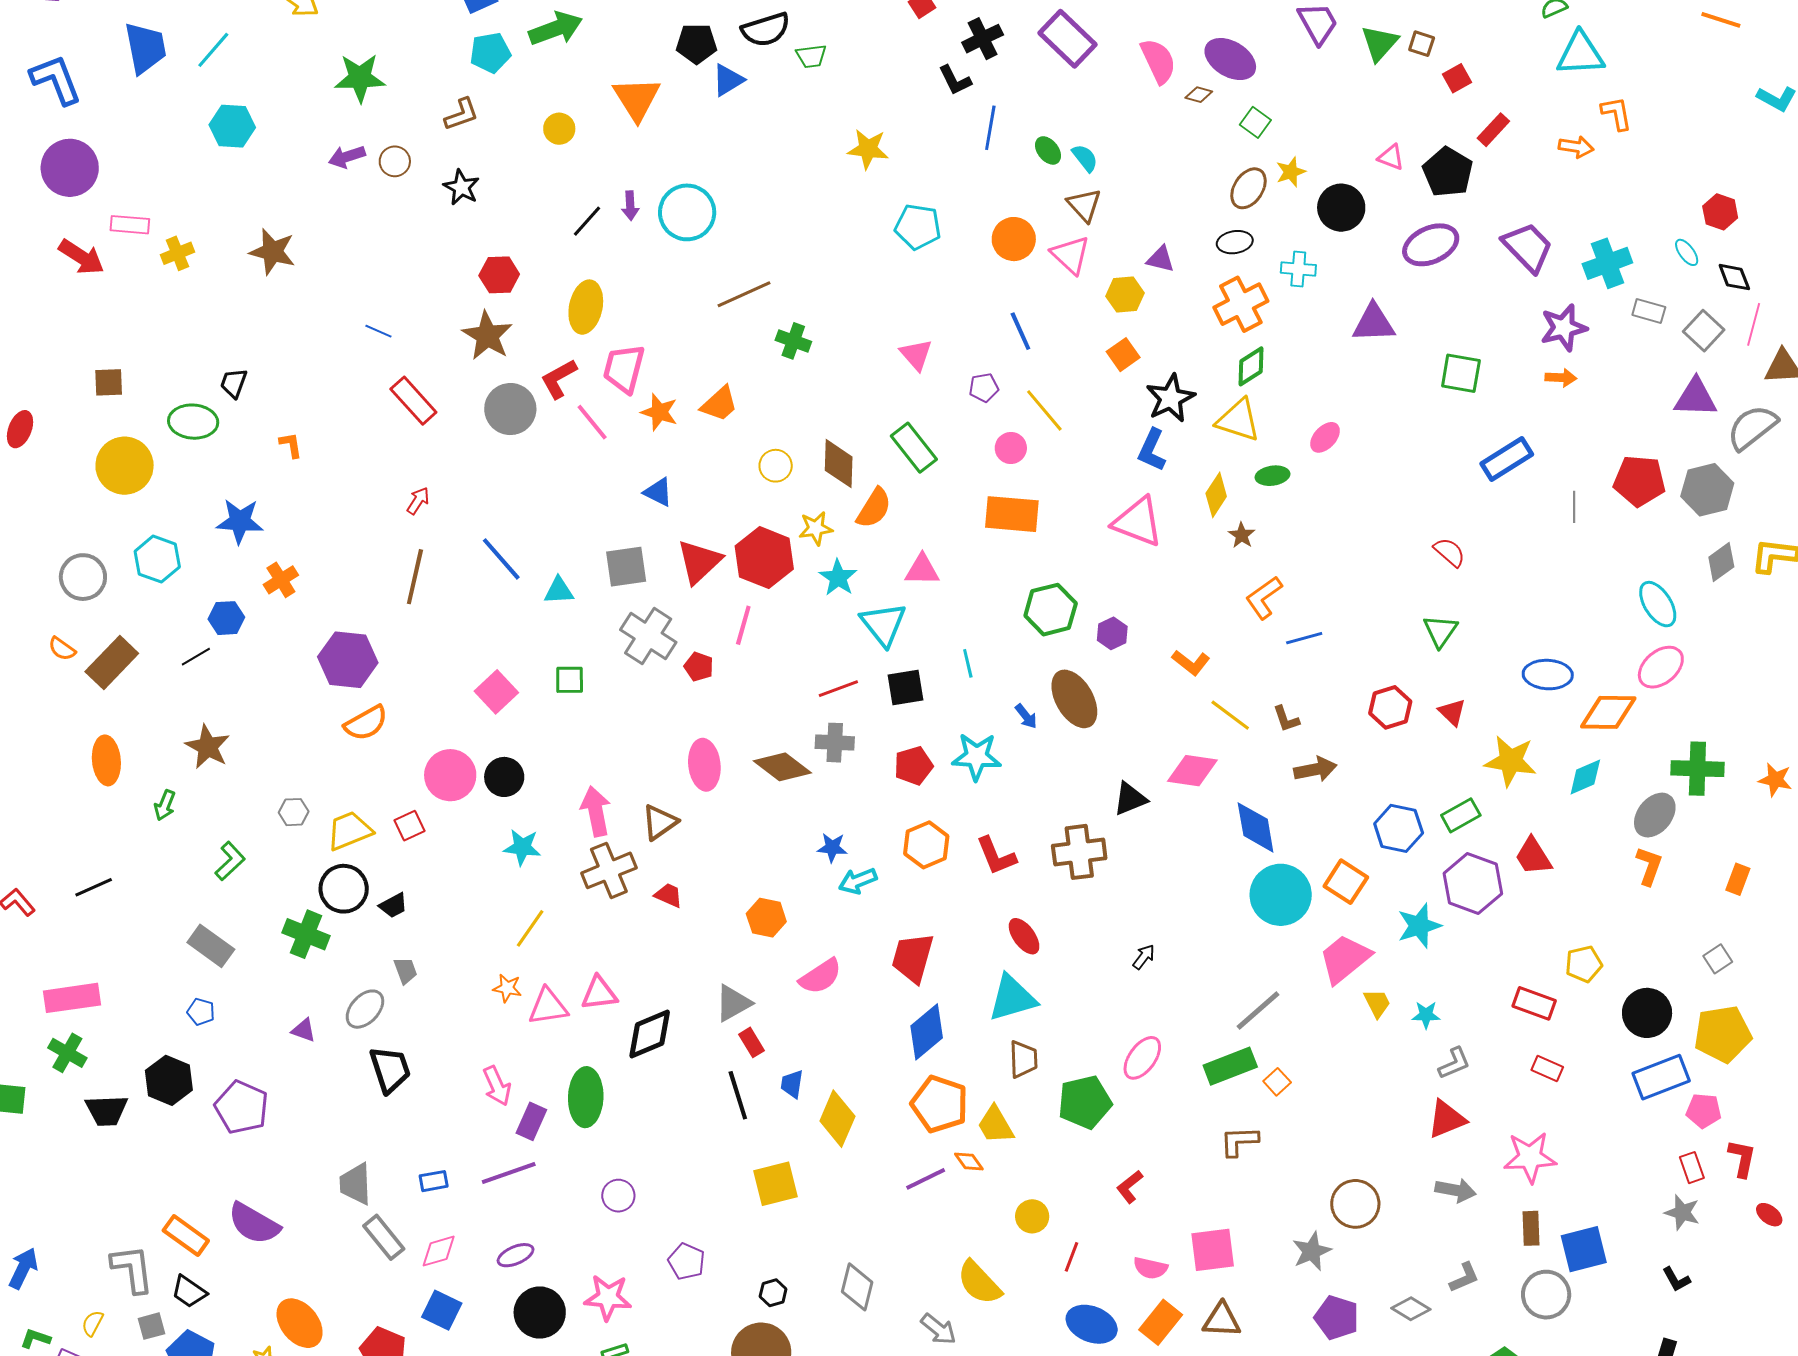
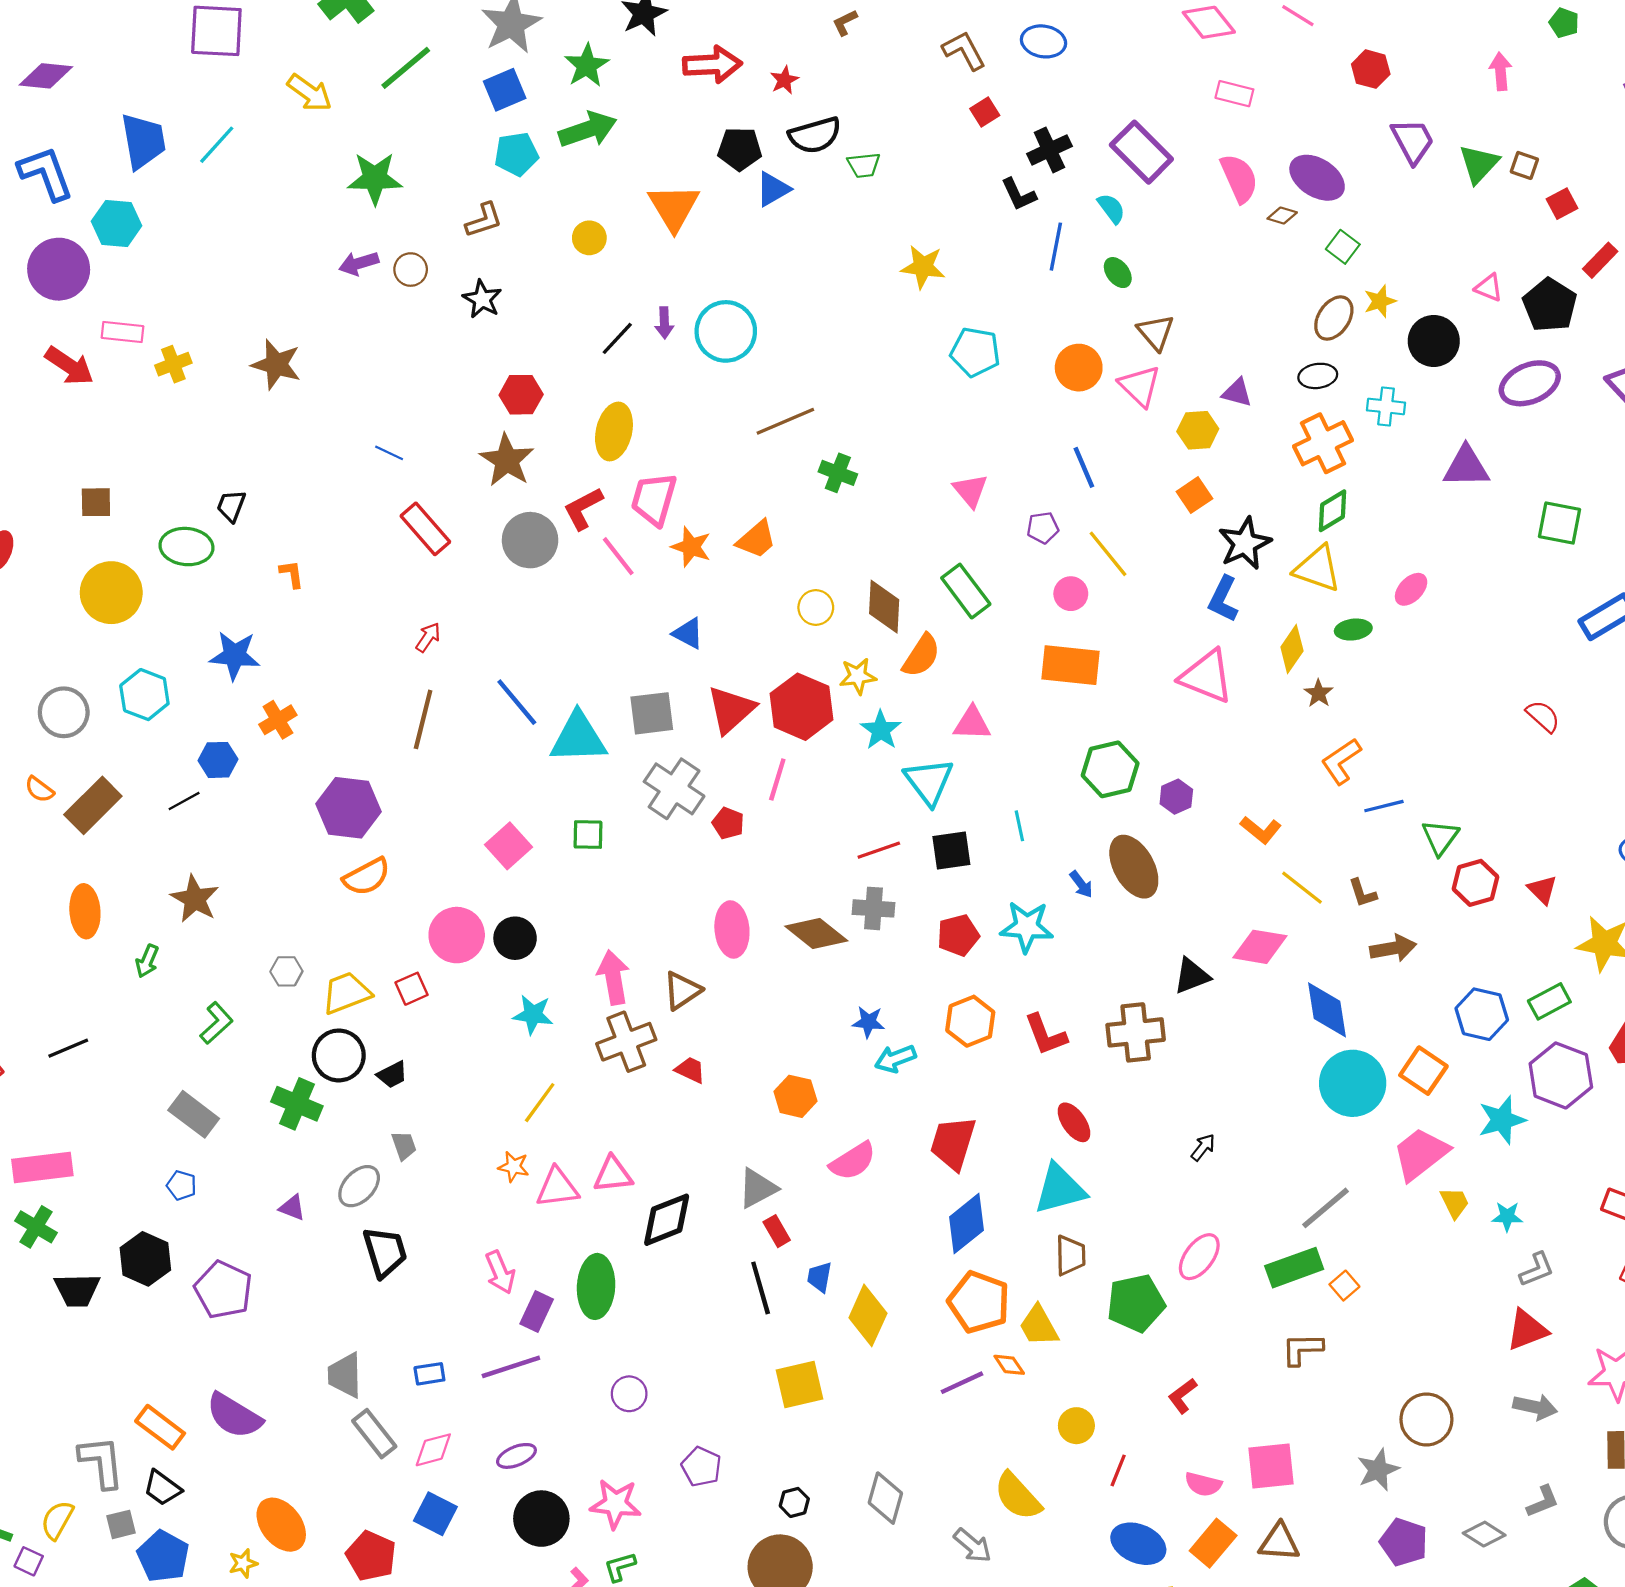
cyan hexagon: (232, 126) -> (117, 224), moved
cyan semicircle: (1085, 158) -> (1111, 208), moved
cyan triangle: (559, 591) -> (578, 738), size x1.8
green triangle: (1440, 631) -> (1440, 837), moved
yellow semicircle: (93, 1323) -> (57, 1520), size x1.4

